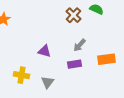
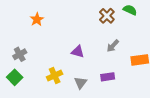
purple rectangle: (74, 64) -> (108, 77), moved
yellow cross: (22, 75) -> (55, 76), turned -35

